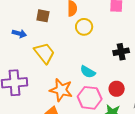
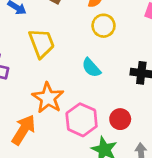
cyan semicircle: (88, 72) -> (91, 68), moved

